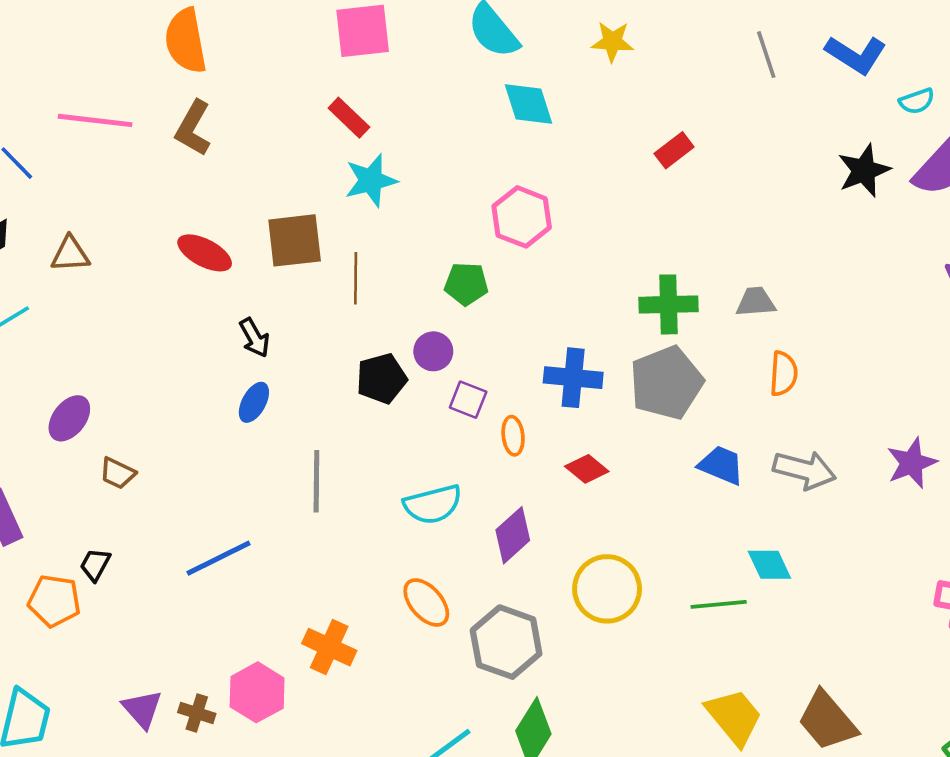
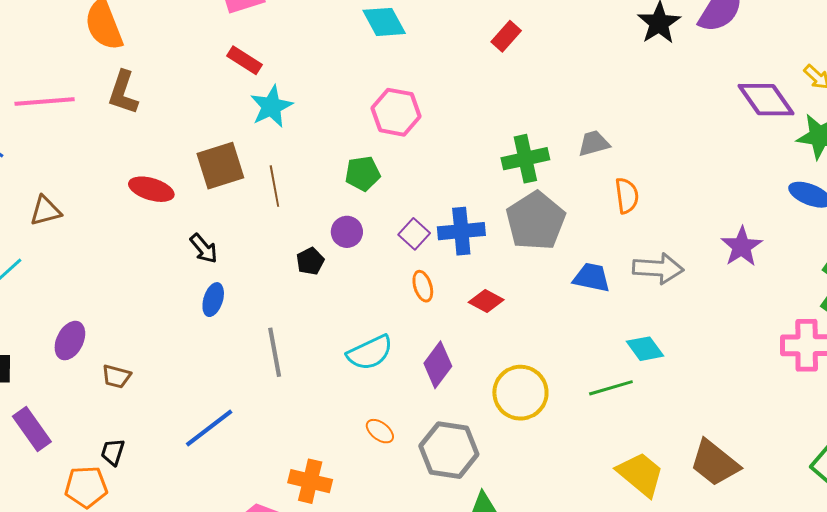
black pentagon: (382, 379) -> (310, 261), size x0.7
purple square: (468, 400) -> (414, 234), moved, turned 32
orange ellipse: (426, 602) -> (380, 431), size x0.7

